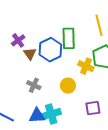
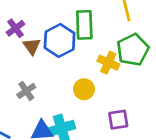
gray cross: (34, 85) -> (26, 91), moved, turned 32

